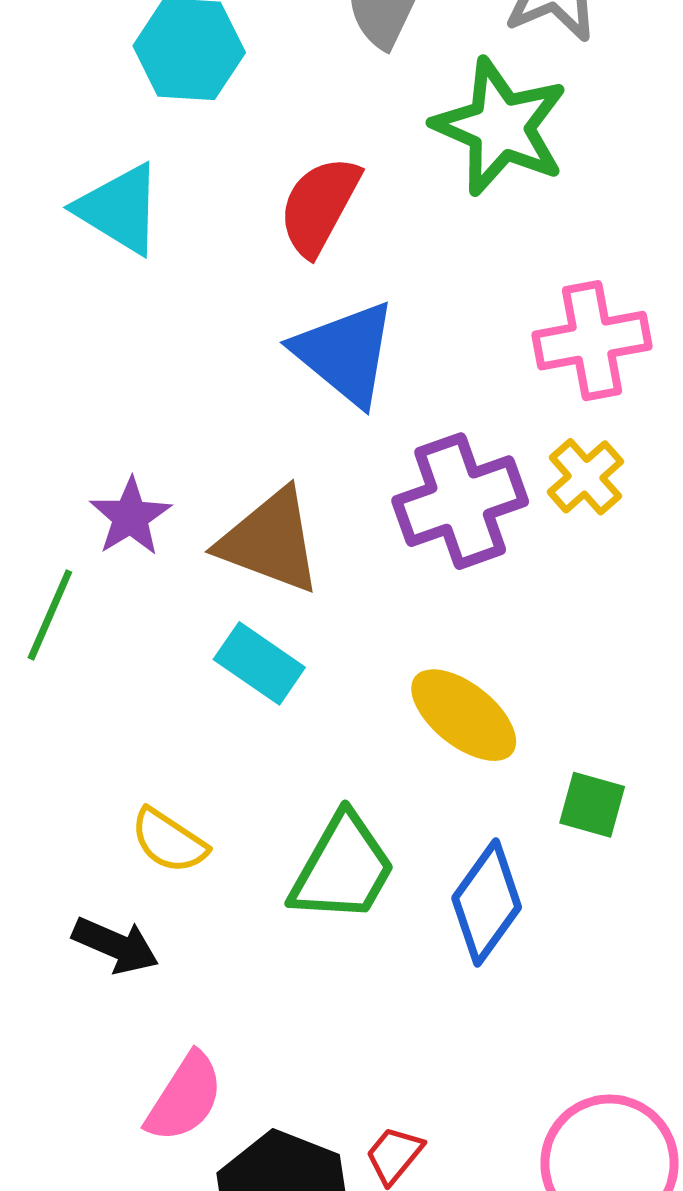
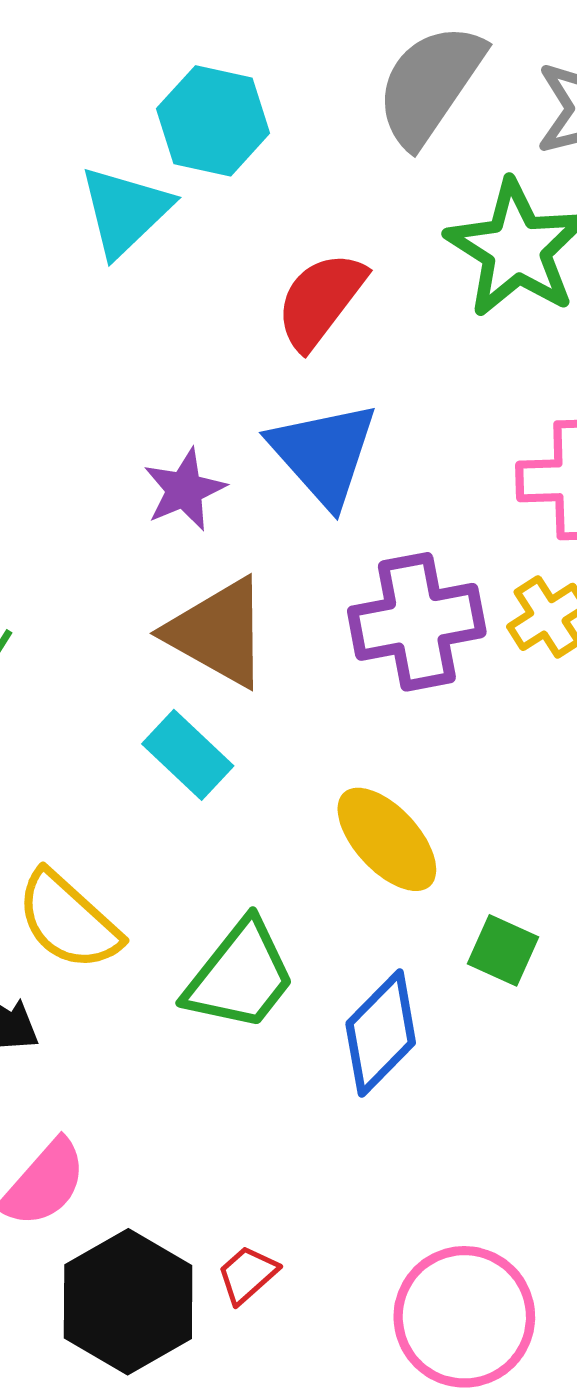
cyan triangle: (119, 209) -> (125, 211), moved, turned 36
purple star: (130, 517) -> (184, 490), moved
yellow semicircle: (169, 841) -> (68, 921), size x1.4

